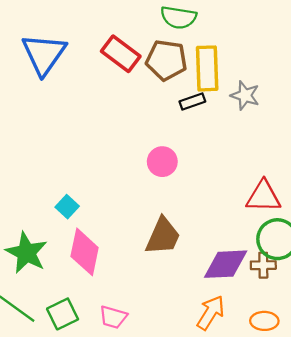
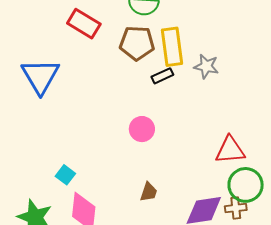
blue triangle: (44, 54) -> (40, 76), moved
red rectangle: (121, 54) -> (84, 24), moved
brown trapezoid: (163, 236) -> (149, 192), size x0.6

